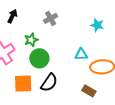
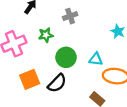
green circle: (39, 58) -> (66, 57), moved
orange square: (23, 84) -> (30, 79), turned -30

